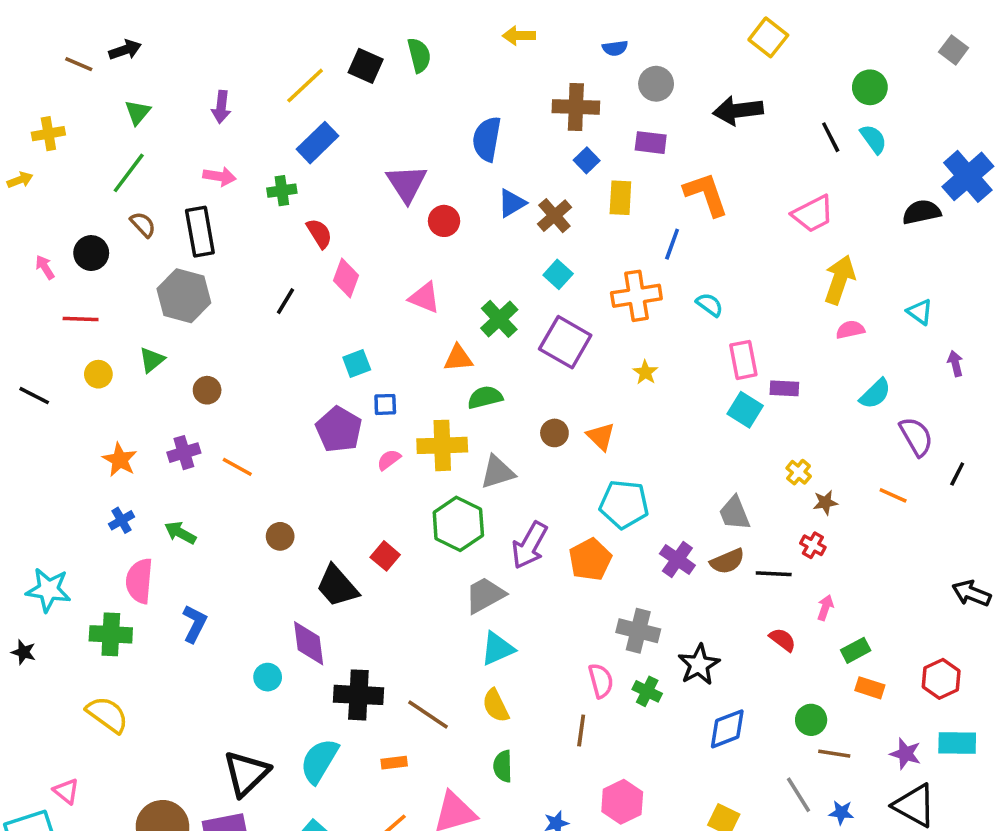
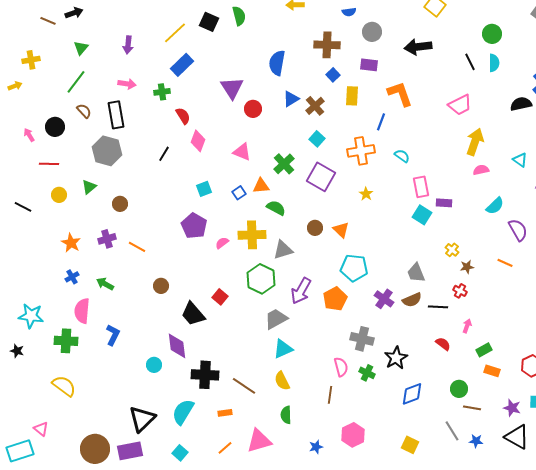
cyan semicircle: (873, 139) -> (494, 63), turned 36
green semicircle: (485, 397) -> (276, 208), turned 42
blue square: (385, 404) -> (239, 193), moved, turned -32

